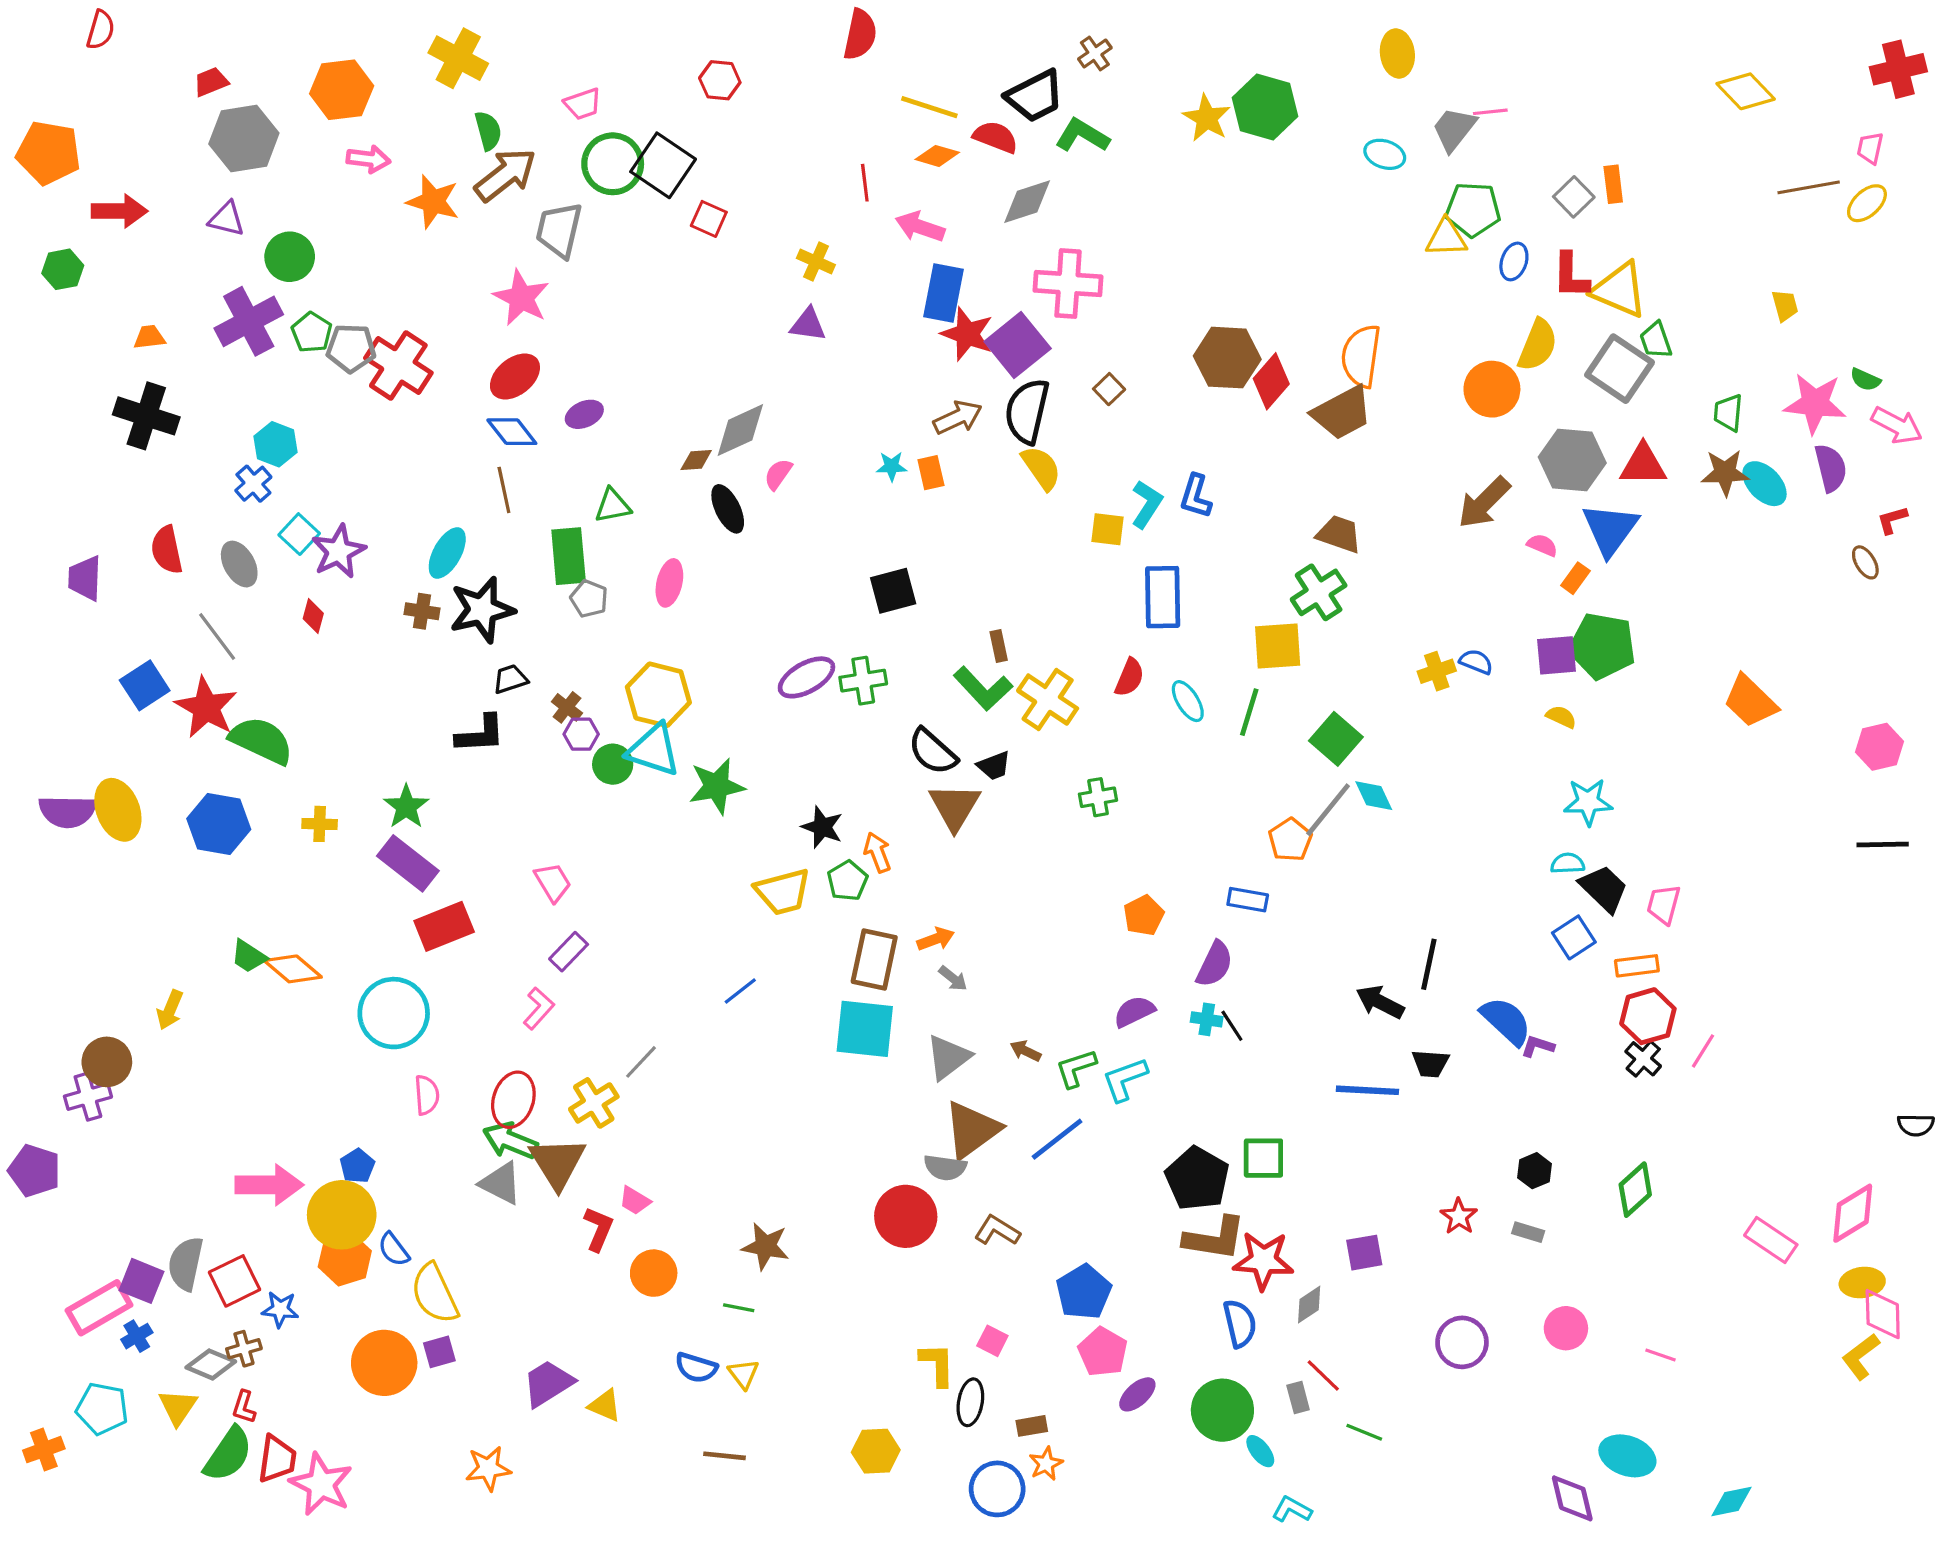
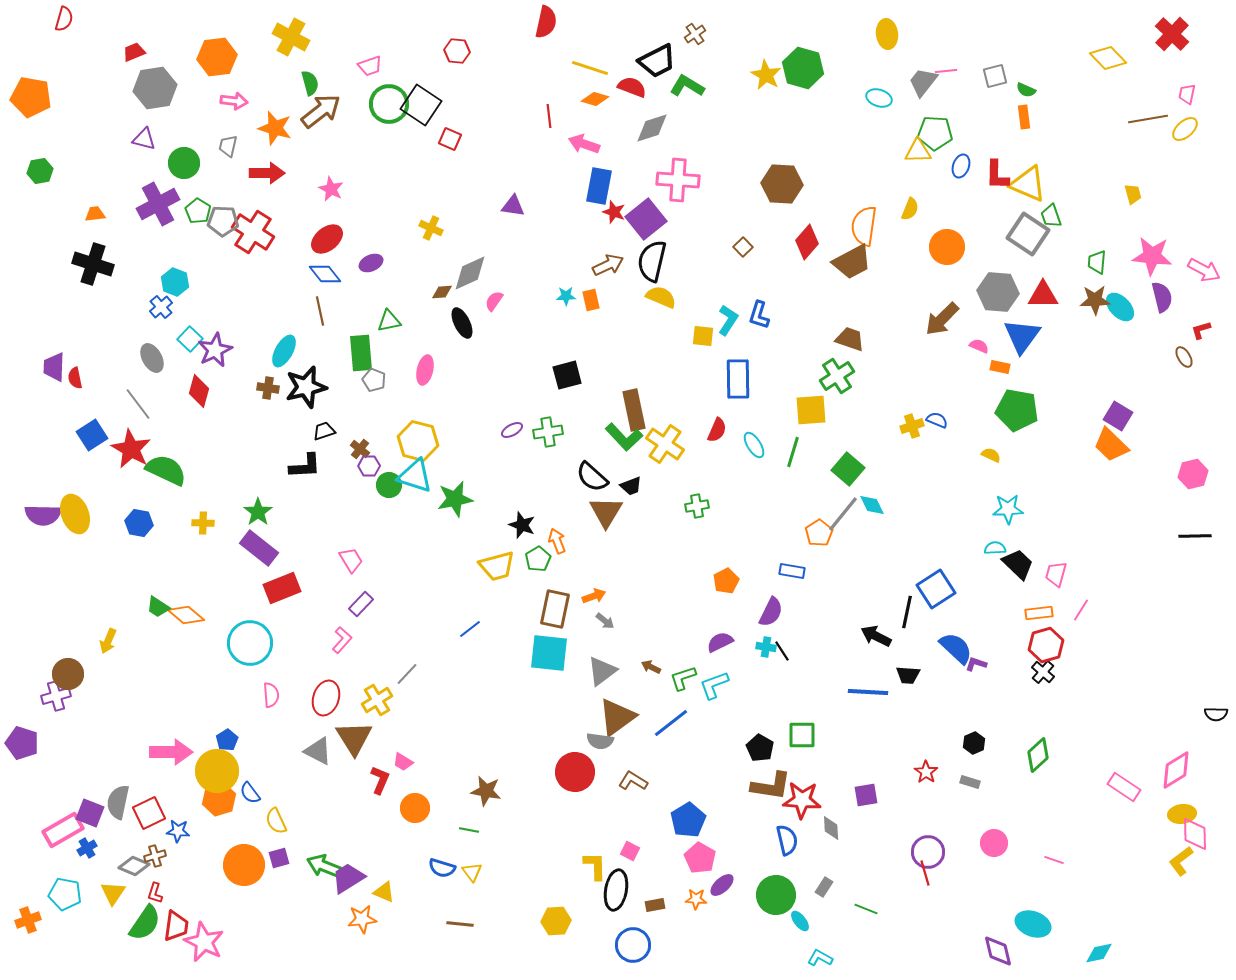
red cross: (1898, 69) -> (1172, 34), moved, turned -32
gray square: (1574, 197) -> (995, 76), moved, turned 30
red arrow: (119, 211) -> (267, 173), moved
gray trapezoid: (559, 230) -> (228, 146), moved, size x0.6
yellow cross: (816, 261) -> (431, 228), moved
pink star: (521, 298) -> (331, 189), size x0.7
red star: (967, 334) -> (614, 212), size x0.7
yellow semicircle: (1538, 345) -> (910, 209), moved, size x0.7
brown hexagon: (1227, 358) -> (782, 184), moved
green semicircle: (1865, 380) -> (1026, 90), moved
brown square: (1109, 389) -> (743, 247), moved
yellow semicircle: (1041, 468) -> (661, 297), turned -32
red semicircle: (167, 550) -> (75, 378), moved, size x0.7
orange rectangle: (1575, 578) -> (1000, 367), turned 66
red diamond: (313, 616) -> (199, 391), size x1.5
brown rectangle: (999, 646) -> (634, 410), size x2.0
purple square: (1557, 655) -> (1118, 416), moved, turned 36
purple ellipse: (806, 677) -> (512, 430), size x0.6
blue hexagon: (219, 824) -> (139, 523), size x0.7
blue square: (1574, 937) -> (936, 589), moved, size x1.4
pink line: (1703, 1051) -> (1081, 610), moved
green arrow: (510, 1141) -> (324, 866), moved
black pentagon: (1197, 1179) -> (760, 748), size x0.7
yellow semicircle: (435, 1294) -> (276, 821), size x0.7
gray diamond: (1309, 1305) -> (831, 828), turned -60
red line: (1323, 1375) -> (925, 873), moved, turned 30
gray rectangle: (1298, 1398) -> (824, 887), turned 48
black ellipse: (970, 1402) -> (616, 890), size x1.4
orange star: (1046, 1464) -> (696, 899), moved, turned 30
orange star: (488, 1468) -> (362, 919), moved

